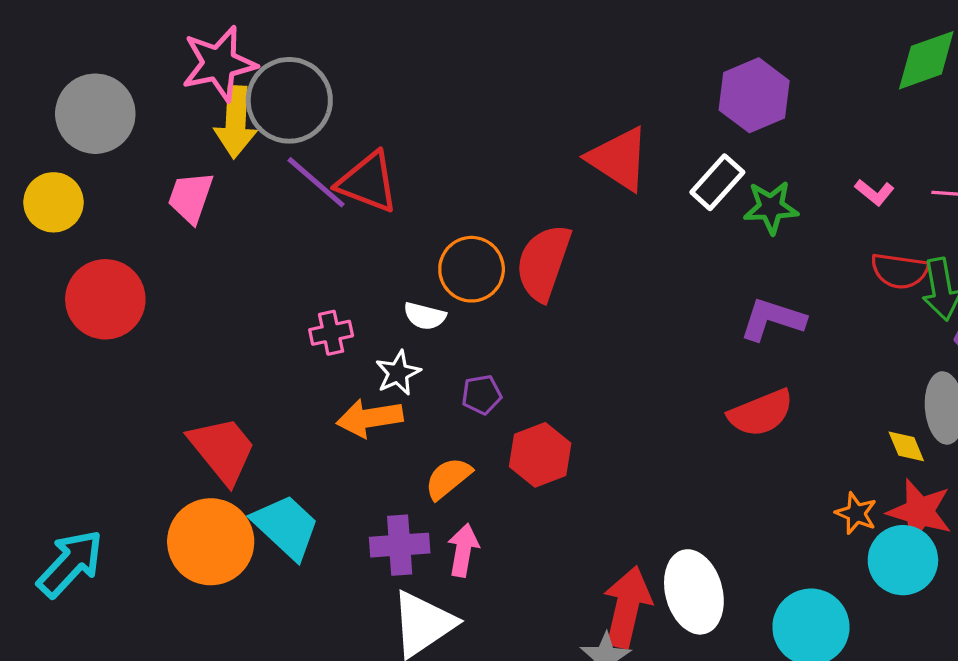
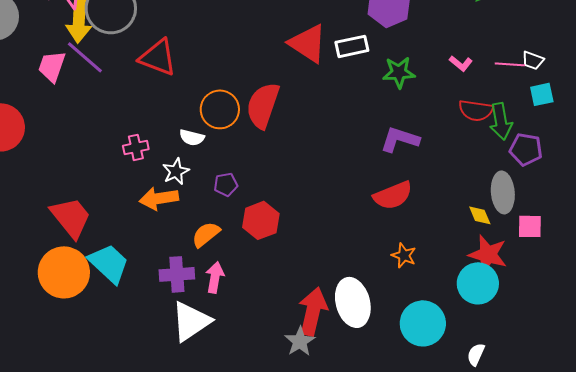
purple line: (316, 182) -> (85, 57), moved
white rectangle: (717, 182) -> (352, 46), moved, turned 36
orange star: (856, 513) -> (404, 255), moved

